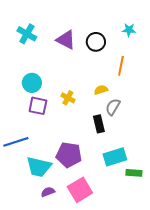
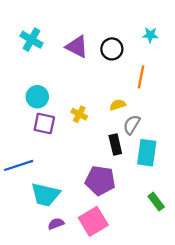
purple pentagon: (69, 155) -> (100, 181), moved
cyan rectangle: (115, 157) -> (147, 153), moved, turned -65
green rectangle: (134, 173) -> (156, 202), turned 49

